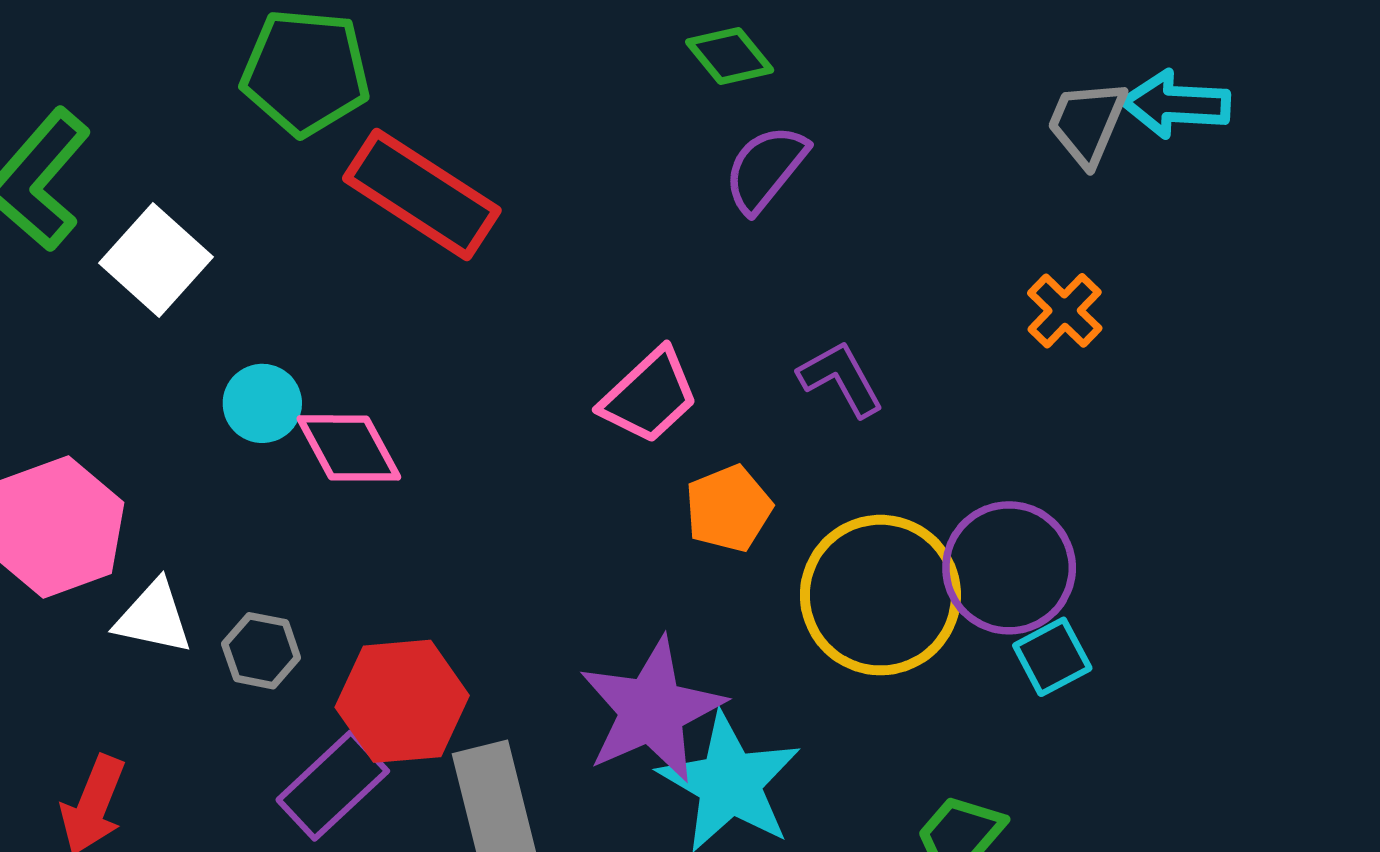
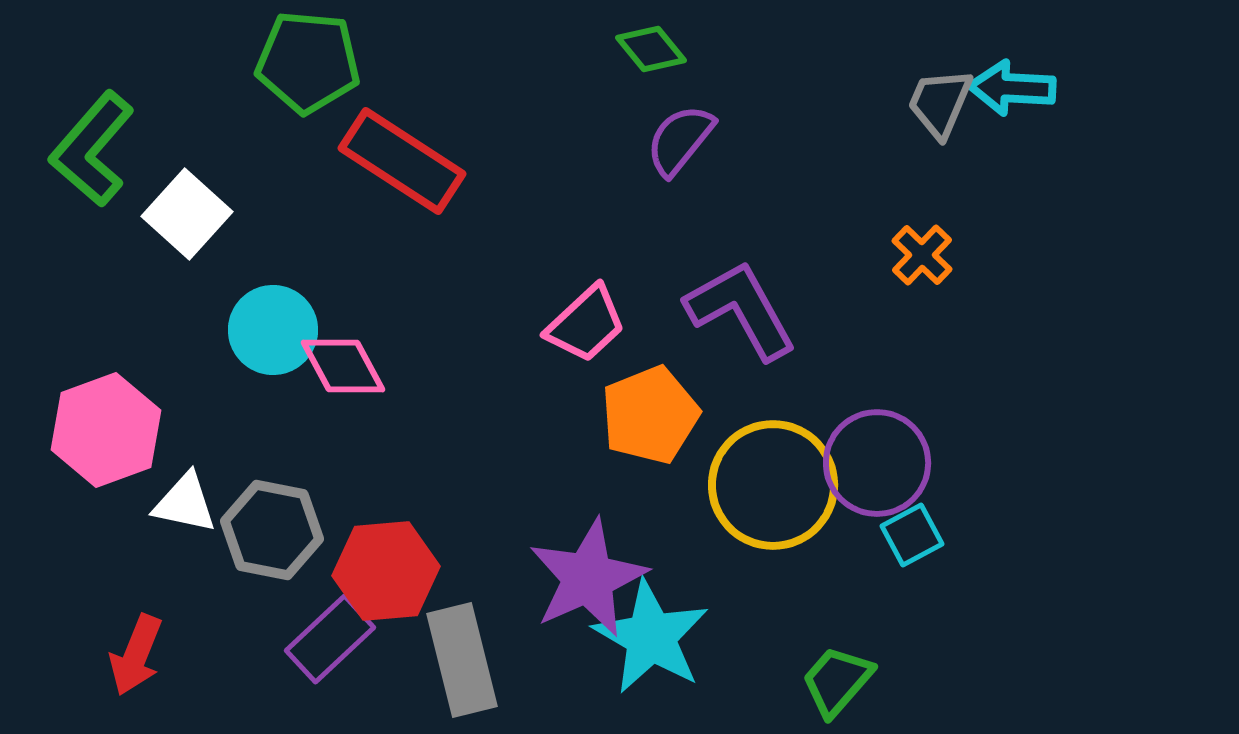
purple L-shape: (841, 379) -> (741, 310), size x1.6
cyan circle: (262, 403) -> (273, 330), size x1.4
orange pentagon: (728, 509) -> (650, 415), size x1.4
gray hexagon: (261, 651) -> (272, 530), size x1.6

